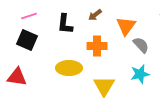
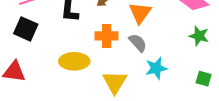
gray semicircle: (141, 45) -> (138, 43), moved

